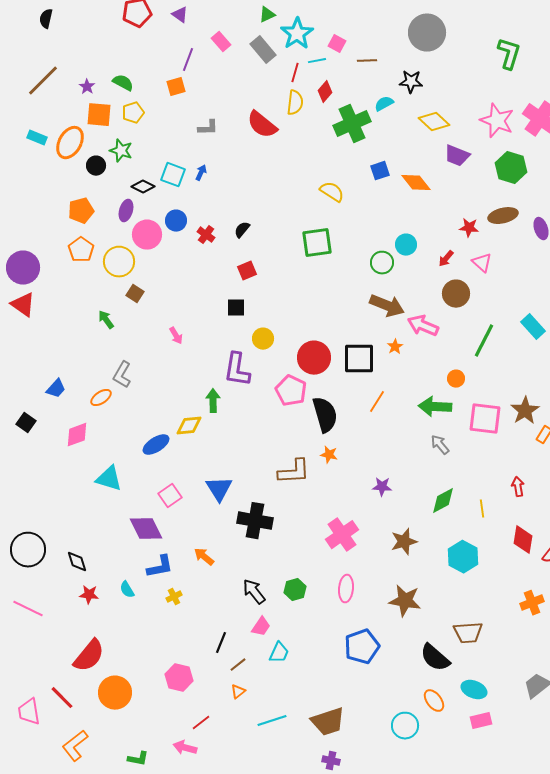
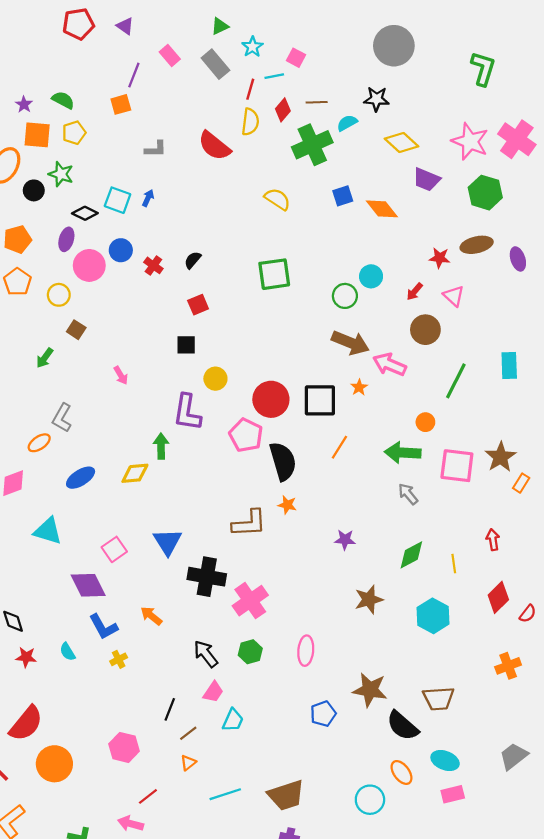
cyan star: (297, 34) -> (252, 47), size x0.6
brown line: (367, 61) -> (317, 102), moved
yellow semicircle: (332, 192) -> (277, 199), moved
yellow circle: (119, 262) -> (59, 295), size x0.7
green arrow: (106, 320) -> (45, 358), turned -108
cyan rectangle: (533, 327) -> (509, 366), turned 40
blue ellipse: (156, 445) -> (81, 478), moved
pink cross: (342, 535) -> (250, 601), moved
red diamond: (523, 540) -> (498, 597), turned 36
blue L-shape: (160, 567) -> (103, 627), turned 72
brown star: (405, 601) -> (370, 690), moved
blue pentagon: (362, 647) -> (323, 714), size x0.7

